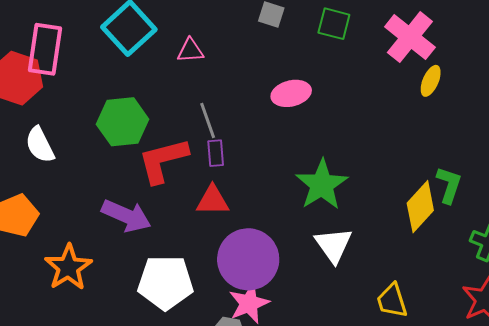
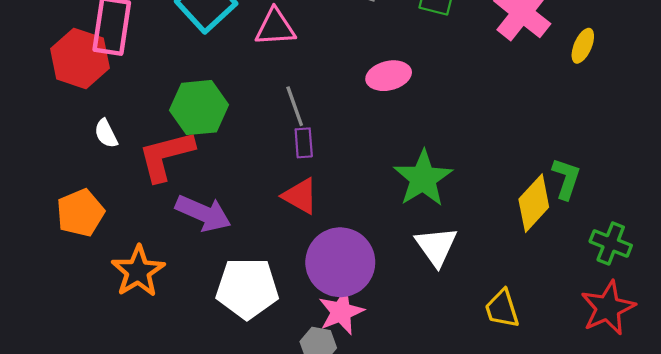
pink triangle: (190, 50) -> (275, 27), size x1.4
yellow ellipse: (431, 81) -> (583, 46), moved
white semicircle: (40, 145) -> (106, 134), size x0.7
red L-shape: (163, 160) -> (166, 156), moved
red triangle: (213, 200) -> (300, 196), turned 30

